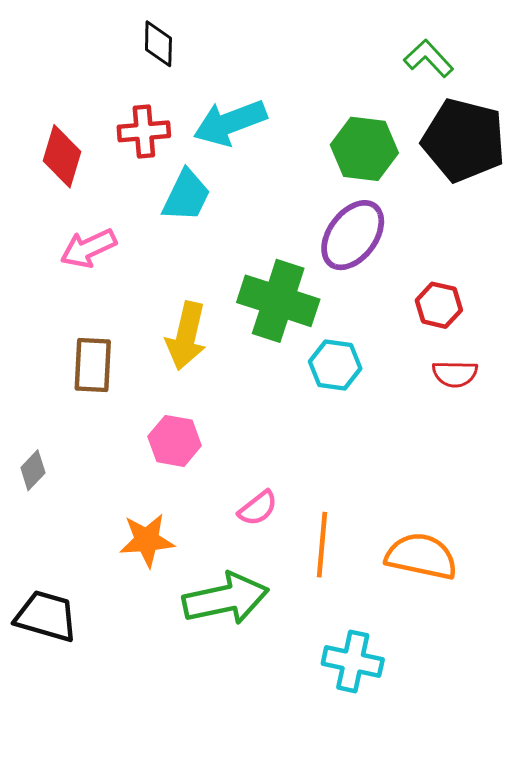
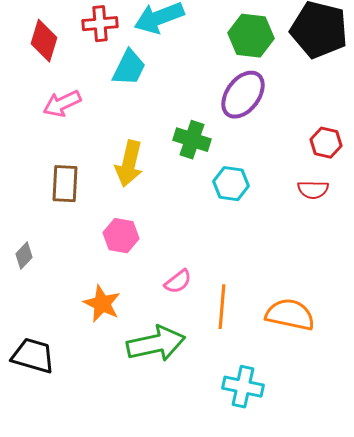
green cross: (278, 301) -> (192, 140), size x0.7
red hexagon: (439, 305) -> (326, 143), moved
orange star: (147, 540) -> (102, 304), turned 30

